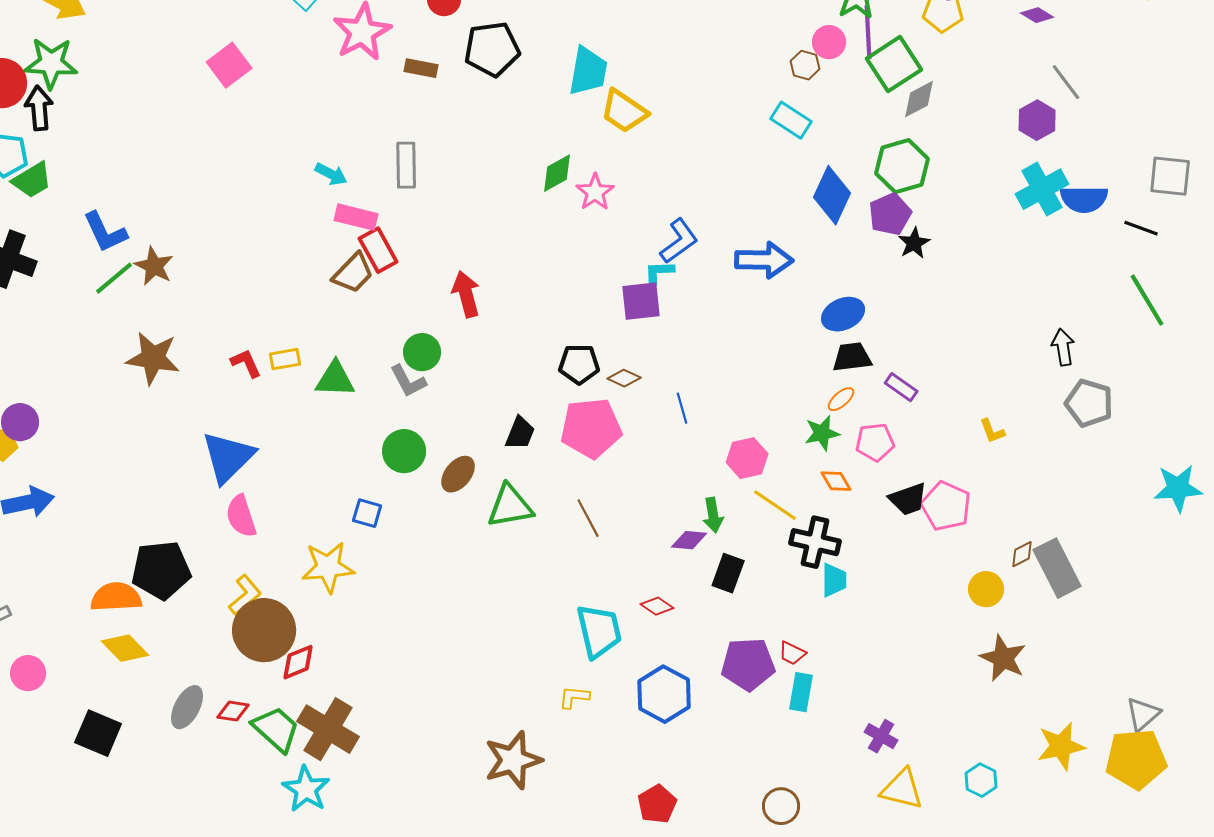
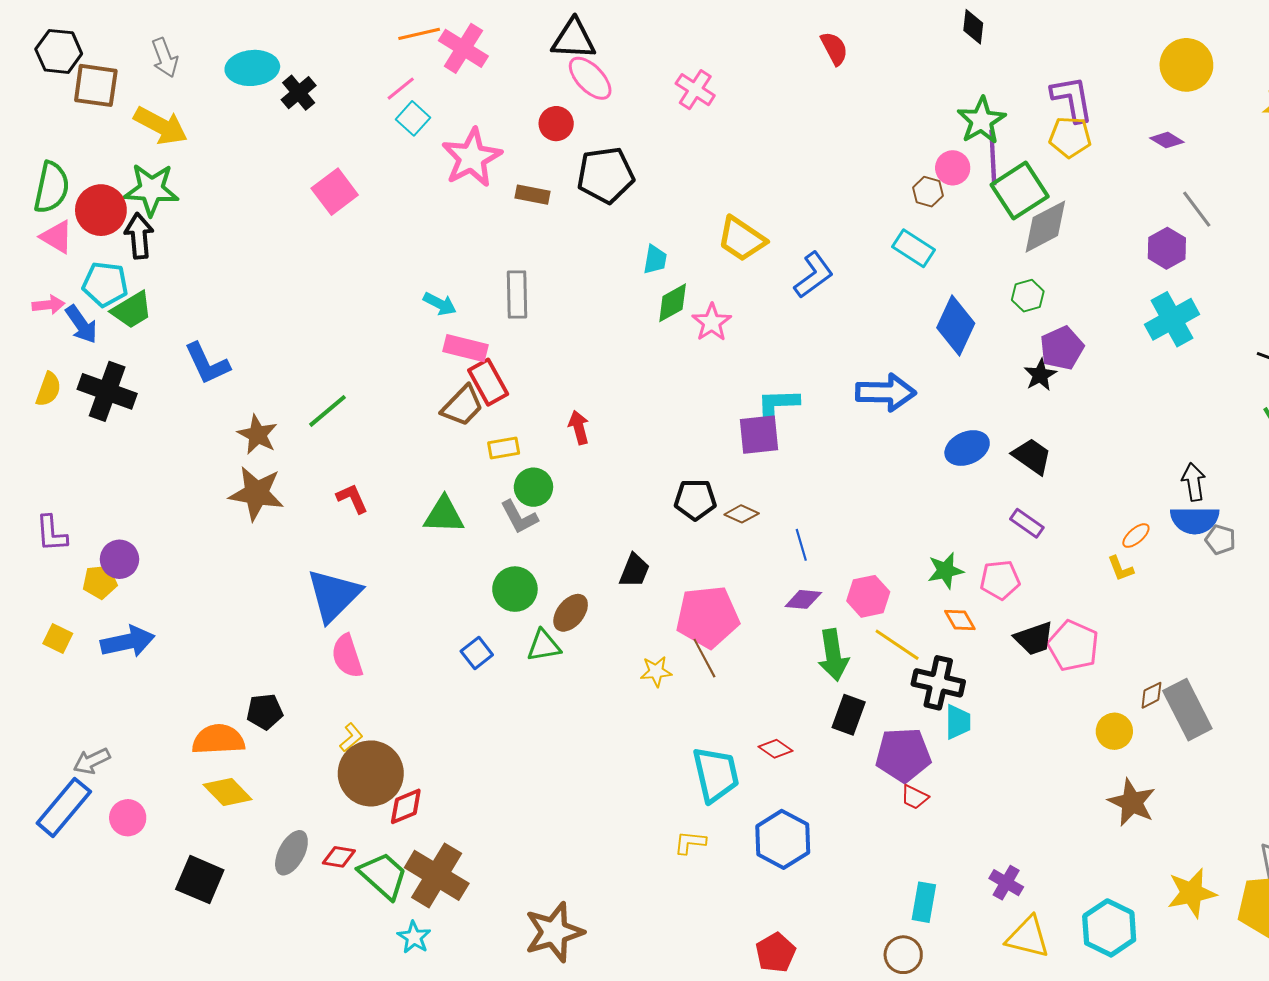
cyan trapezoid: (588, 71) -> (655, 260), moved, size x0.6
gray diamond: (919, 99) -> (1045, 227), size x1.4
green hexagon: (902, 166) -> (1028, 296), size x0.6
blue semicircle: (1084, 199) -> (1195, 520), moved
purple pentagon: (890, 214) -> (1062, 348), moved
blue L-shape: (679, 241) -> (814, 275), moved
brown star: (154, 266) -> (257, 435), moved
cyan L-shape: (659, 272) -> (778, 405), size x1.4
green line: (114, 278) -> (328, 411), moved
red arrow: (466, 294) -> (579, 427), size x0.7
black trapezoid: (852, 357) -> (1032, 456), moved, turned 42
yellow rectangle: (285, 359) -> (504, 448), moved
orange ellipse: (841, 399) -> (1136, 536), moved
gray pentagon: (1089, 403) -> (1220, 540), size x0.6
pink pentagon: (591, 428) -> (708, 617), moved
green triangle: (510, 506) -> (544, 646), moved, size x0.7
blue square: (367, 513) -> (477, 653), turned 36
green arrow: (713, 515) -> (833, 655), size x1.4
purple diamond: (689, 540) -> (803, 599), moved
yellow star: (328, 567) -> (656, 671), moved, size x0.6
black pentagon: (161, 570) -> (265, 712), size x0.6
yellow L-shape: (245, 595) -> (351, 737), size x0.7
purple pentagon: (748, 664) -> (903, 755), moved
cyan rectangle: (801, 692) -> (924, 902), moved
brown star: (513, 760) -> (554, 932), moved
cyan hexagon: (981, 780) -> (1109, 928), size x1.6
cyan star: (306, 789) -> (414, 937), size x0.7

